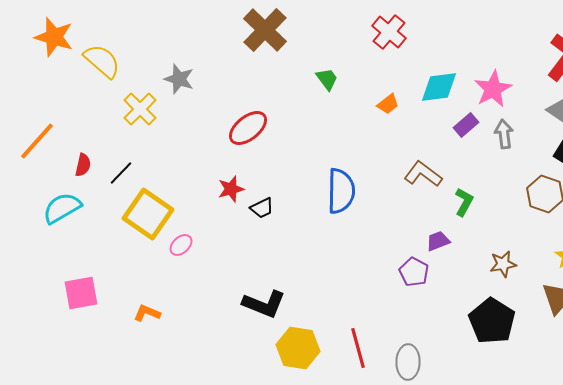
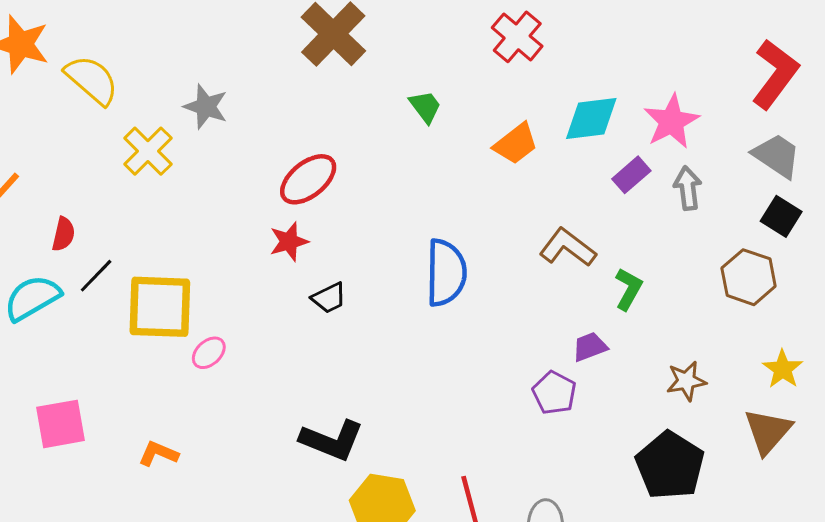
orange trapezoid: (388, 104) -> (516, 144), size x1.4
black line: (121, 173) -> (96, 276), moved
red star: (231, 189) -> (289, 242), moved
yellow square: (148, 214) -> (160, 307), turned -33

